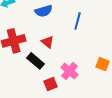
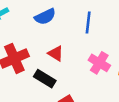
pink cross: (70, 71) -> (99, 63), moved

